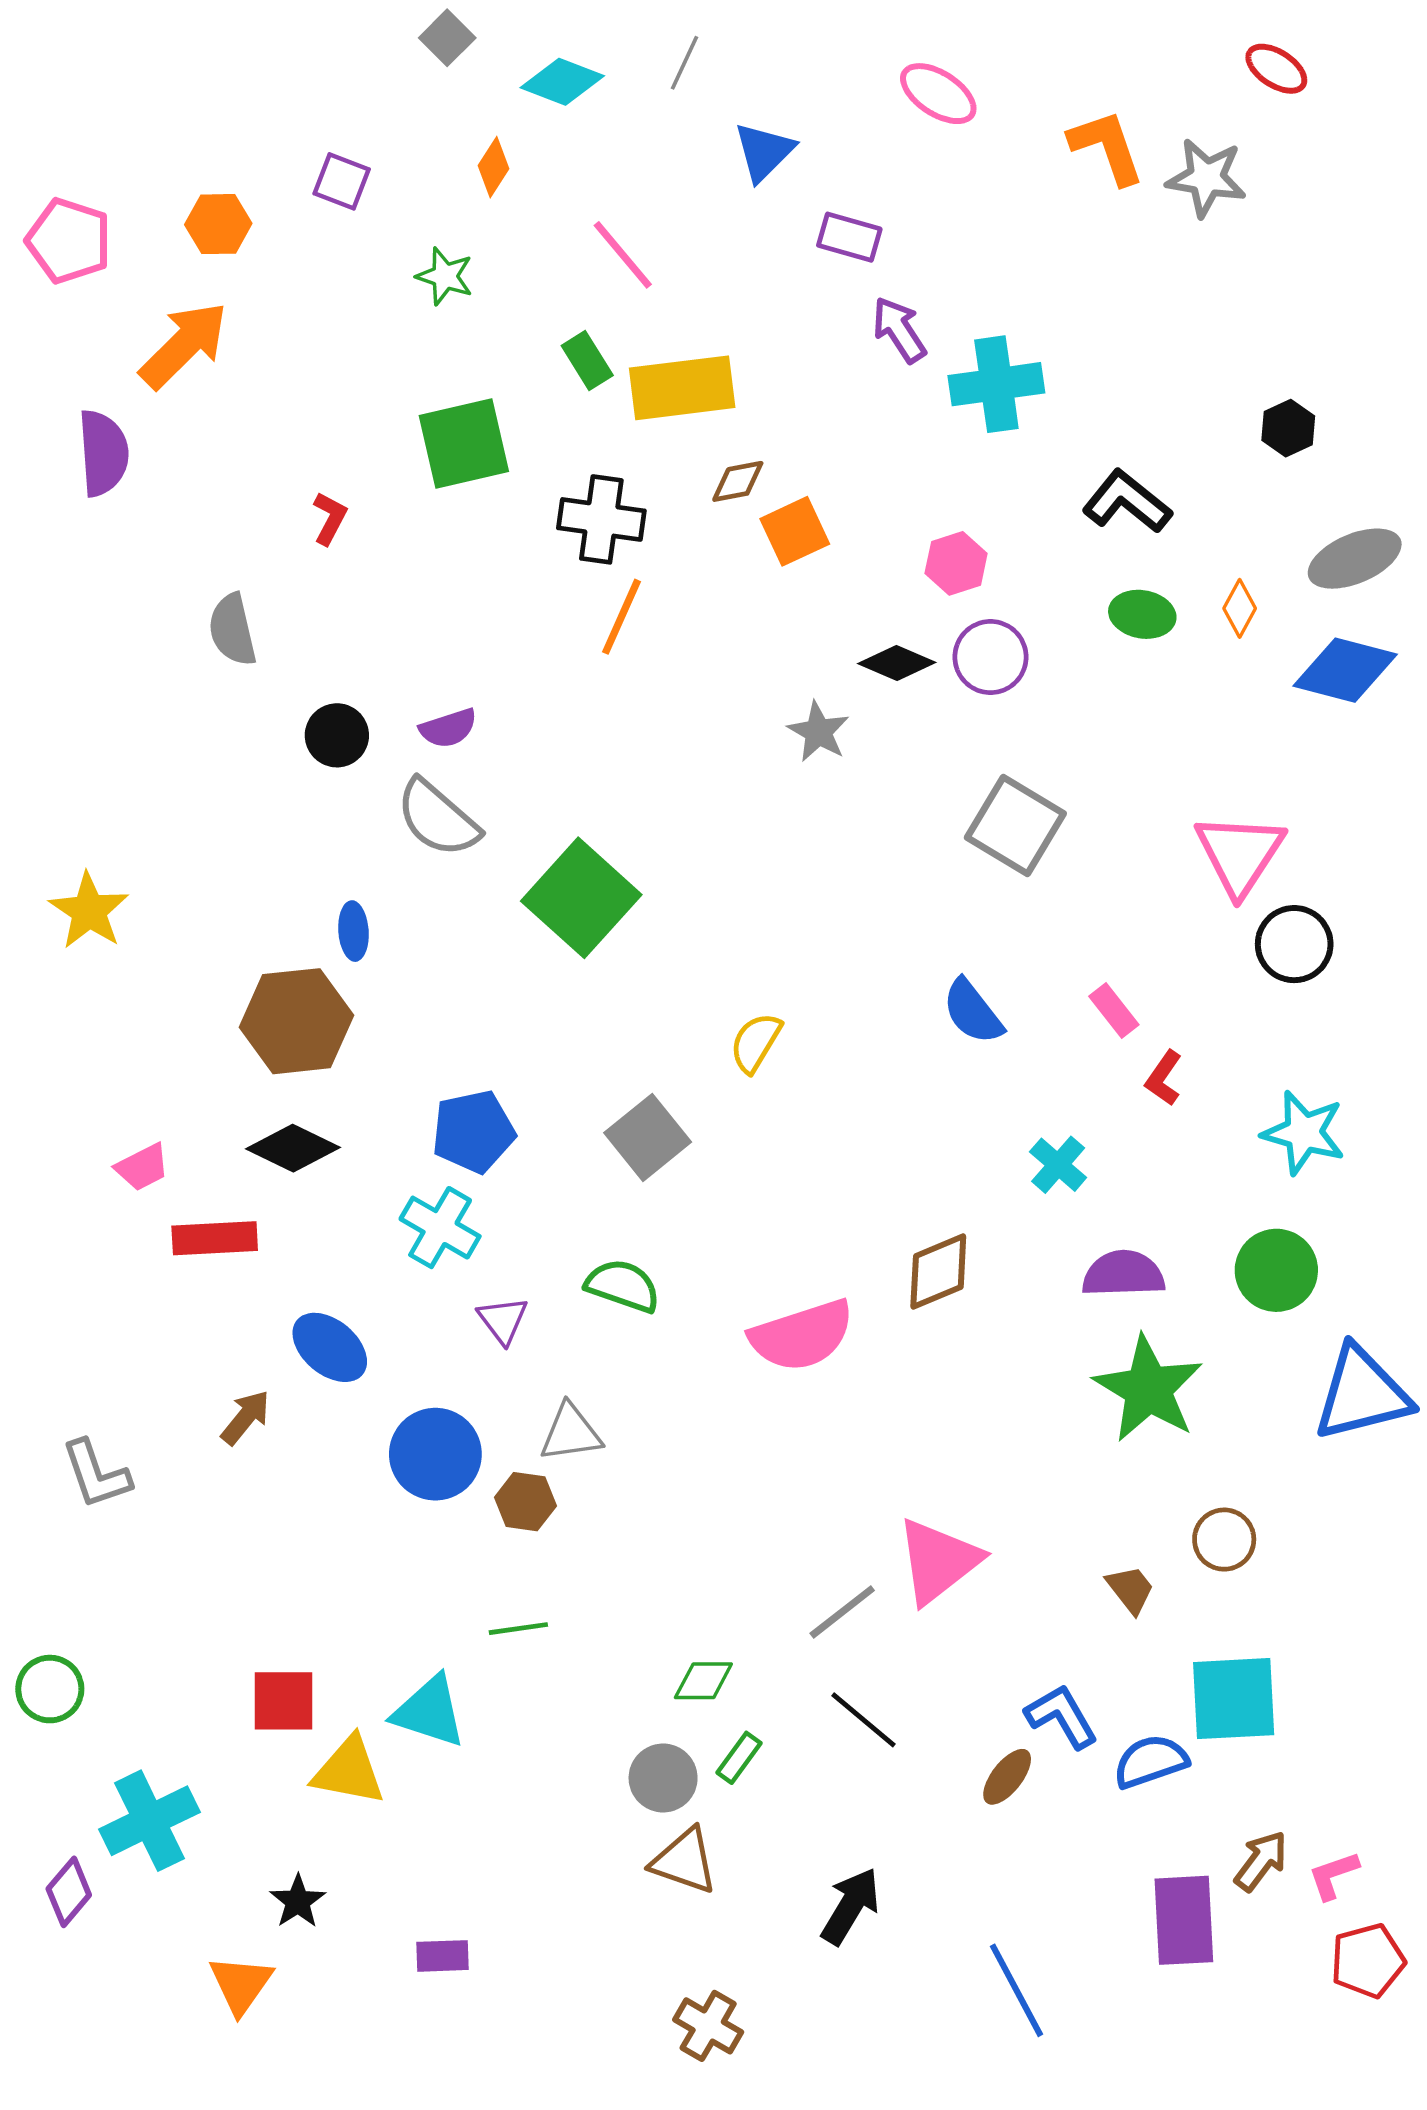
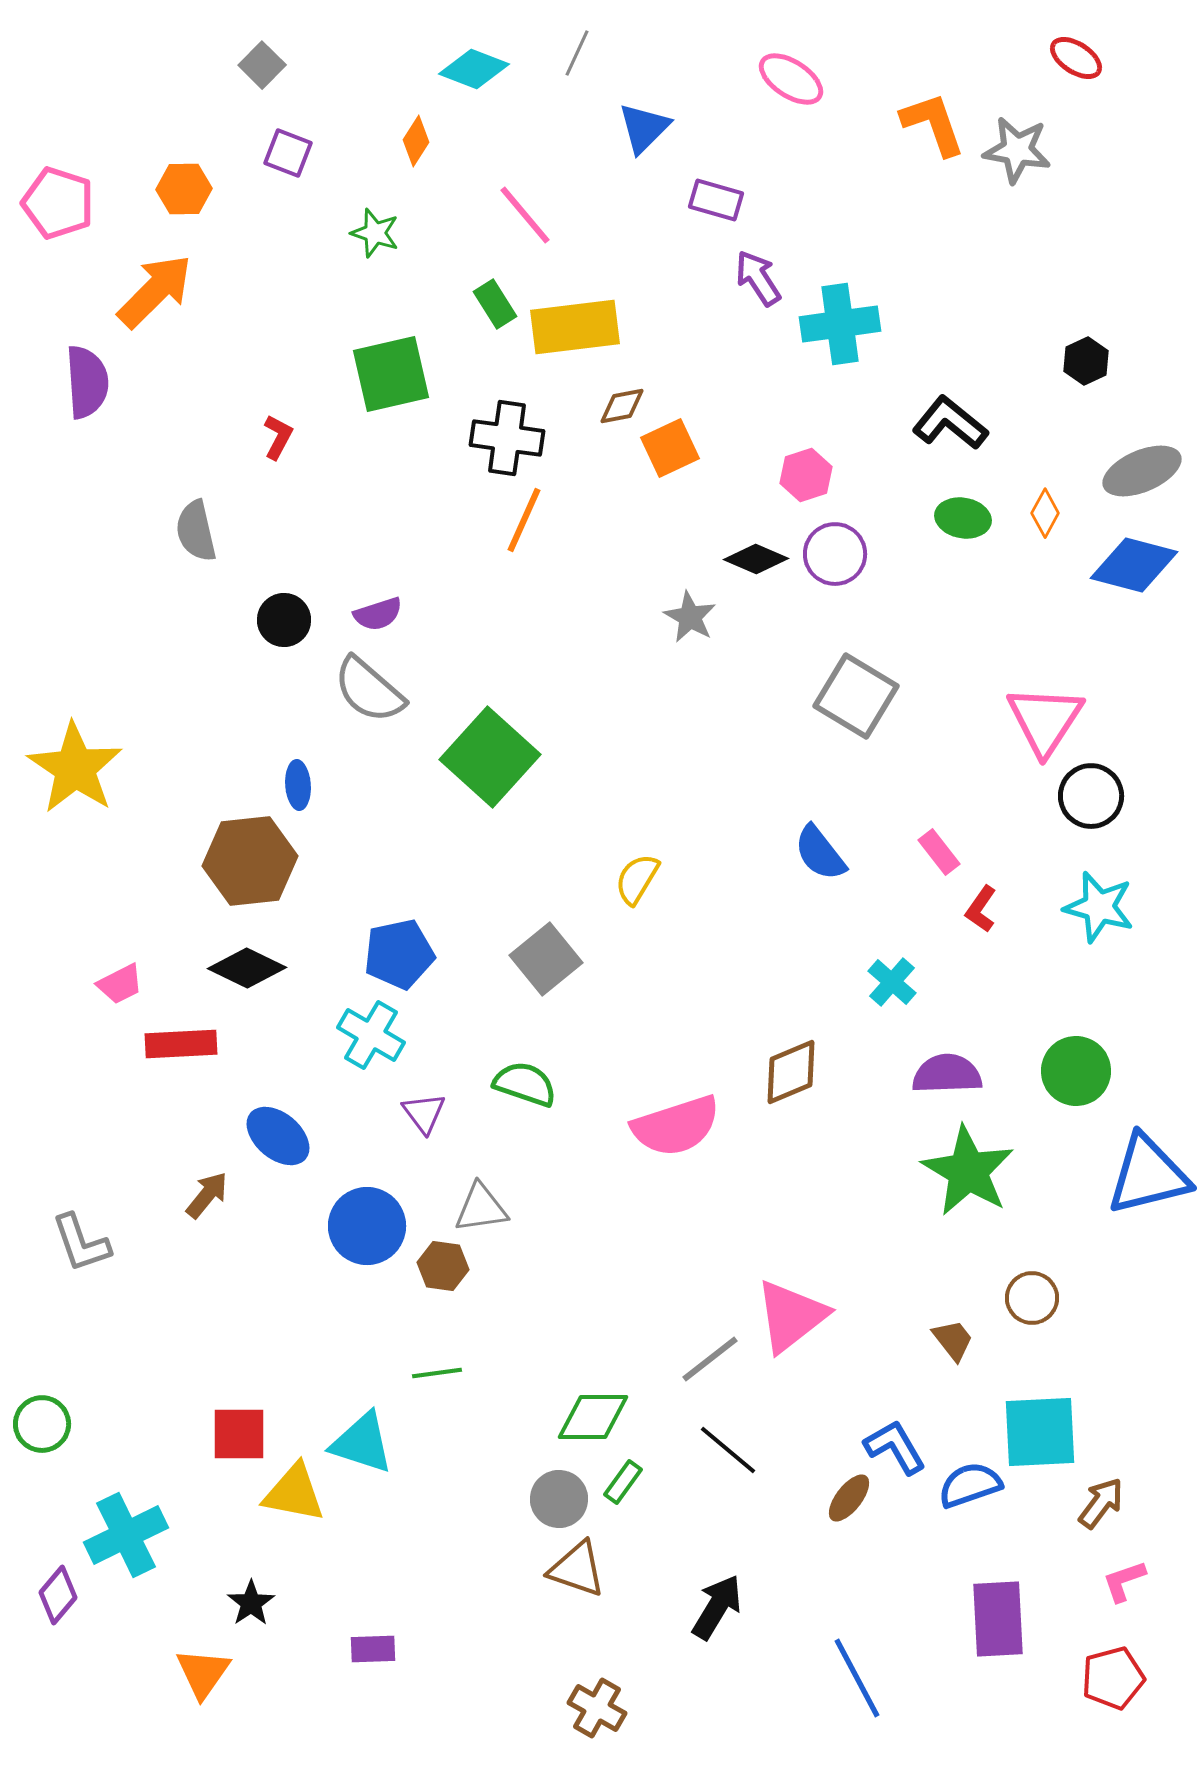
gray square: (447, 38) -> (262, 65), moved
yellow star: (89, 911) -> (75, 768), size x1.4
cyan star: (1304, 1133) -> (1099, 907), moved
green diamond: (703, 1681) -> (593, 1417), size x1.4
brown arrow: (1261, 1861) -> (1101, 1503), moved
red pentagon: (1368, 1961) -> (1113, 1678), moved

